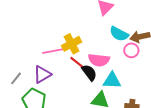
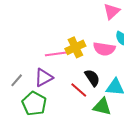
pink semicircle: (99, 60) -> (104, 49), moved
red line: (78, 63) -> (79, 90), moved

